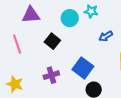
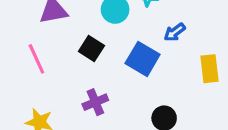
blue square: (83, 68) -> (143, 59), moved

